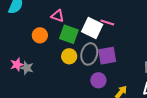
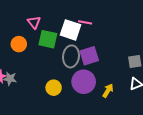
pink triangle: (58, 16) -> (34, 22), turned 40
yellow circle: (69, 56) -> (54, 88), moved
purple circle: (98, 80) -> (84, 82), size x1.5

